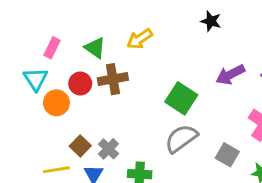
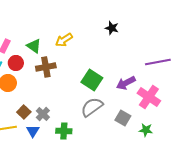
purple arrow: (230, 75) -> (126, 83), moved
red circle: (80, 84) -> (16, 63), moved

